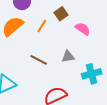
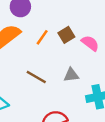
brown square: (61, 14) -> (66, 35), moved

